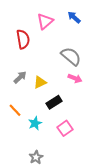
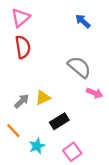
pink triangle: (45, 21) -> (20, 18), moved
gray arrow: (20, 77) -> (22, 101), moved
pink arrow: (75, 78) -> (95, 93), moved

